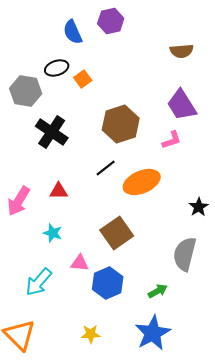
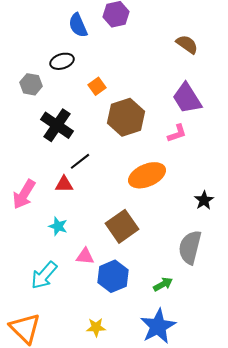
brown semicircle: (182, 51) -> (187, 44), turned -140
orange square: (83, 79) -> (97, 86), moved
gray hexagon: (26, 91) -> (31, 84), size x0.7
black line: (106, 168) -> (80, 161), moved

